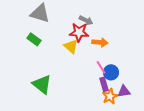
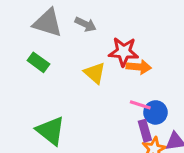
gray arrow: (86, 20) -> (86, 24), moved
red star: (79, 32) -> (124, 52), moved
pink line: (101, 67) -> (140, 105), turned -40

